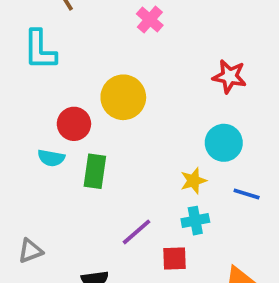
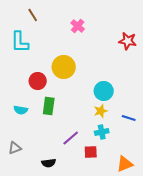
red star: (229, 76) -> (128, 41), moved
cyan circle: (224, 143) -> (104, 91), moved
cyan semicircle: (51, 158) -> (21, 110), moved

